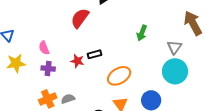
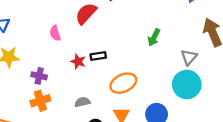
pink semicircle: (44, 48) -> (55, 33), moved
purple cross: (48, 69) -> (39, 76), moved
gray semicircle: (68, 99) -> (82, 102), moved

